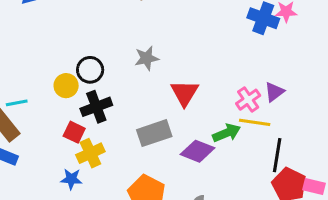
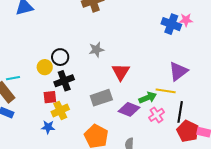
purple triangle: (274, 92) -> (178, 71), size x1.5
pink cross: (248, 100) -> (156, 115), moved
red square: (74, 132) -> (50, 97), turned -32

